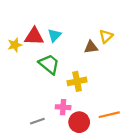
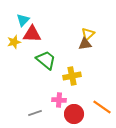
cyan triangle: (54, 35) -> (23, 20), moved
yellow triangle: (106, 36) -> (88, 34), moved
orange line: (109, 115) -> (102, 107), turned 48

